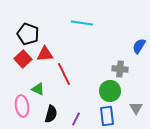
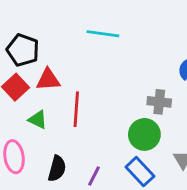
red line: (64, 74) -> (76, 109), turned 30
green triangle: (38, 89) -> (38, 120), moved
blue rectangle: (107, 116) -> (140, 172), turned -36

